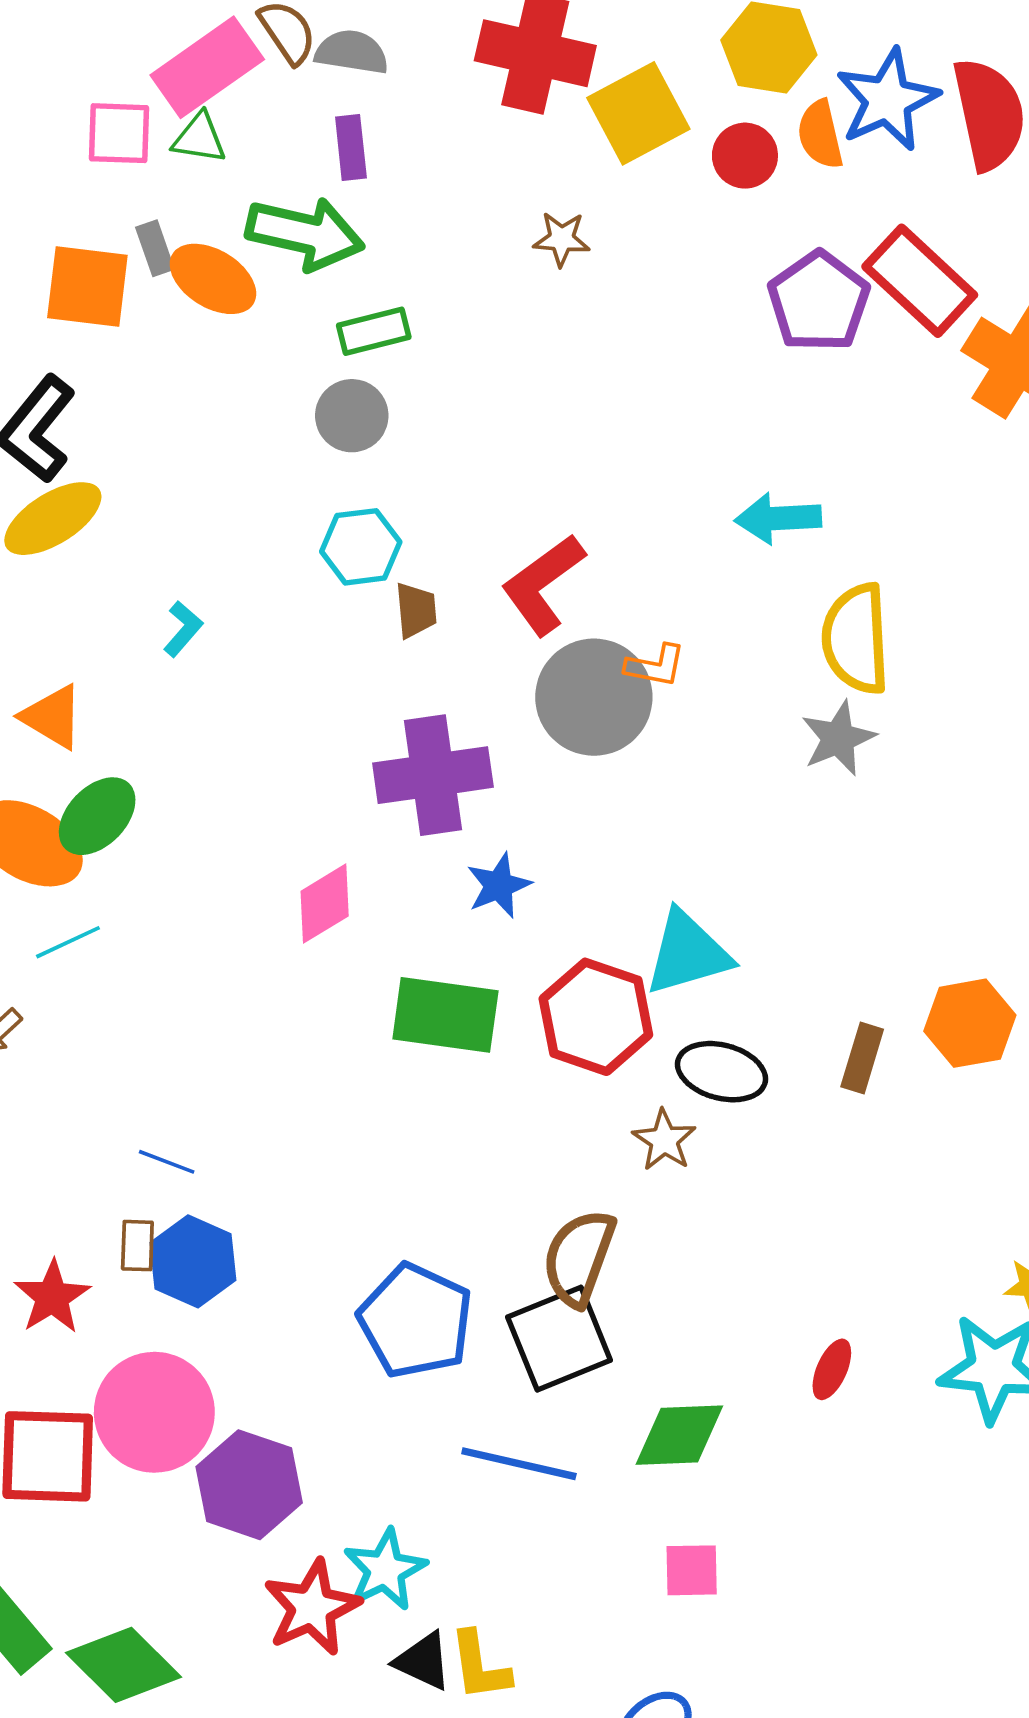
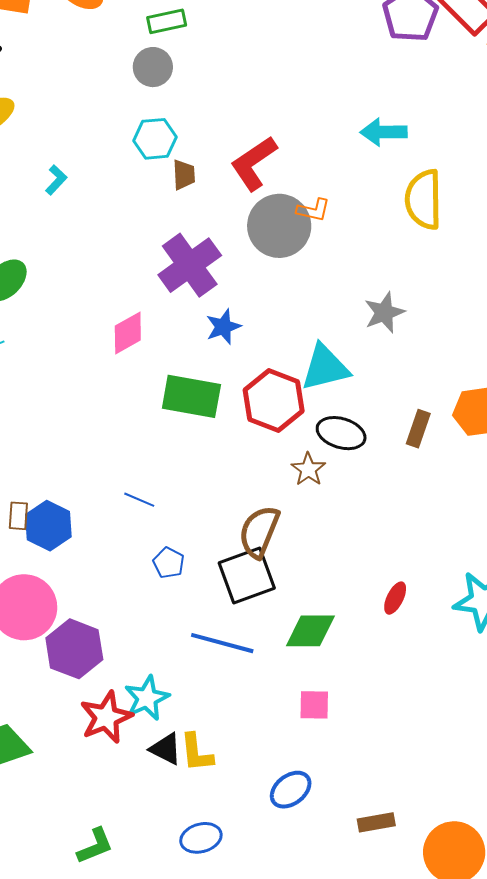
gray star: (838, 738) -> (384, 313), moved
purple cross: (433, 775) -> (190, 265), turned -30
blue line: (167, 1162) -> (139, 500), moved
blue pentagon: (416, 1321) -> (169, 563), size x0.5

